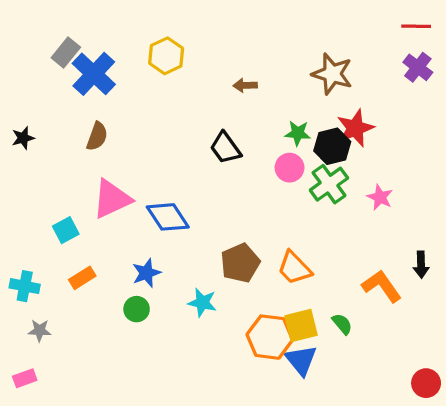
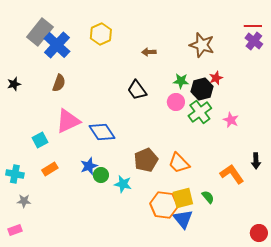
red line: (416, 26) -> (253, 26), moved
gray rectangle: (66, 52) -> (40, 32), size x1.5
red star: (355, 128) -> (216, 78), size x0.6
green circle: (137, 309) -> (101, 175), moved

